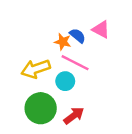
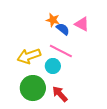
orange star: (63, 42) -> (53, 20), moved
red arrow: (74, 116) -> (60, 94), turned -96

